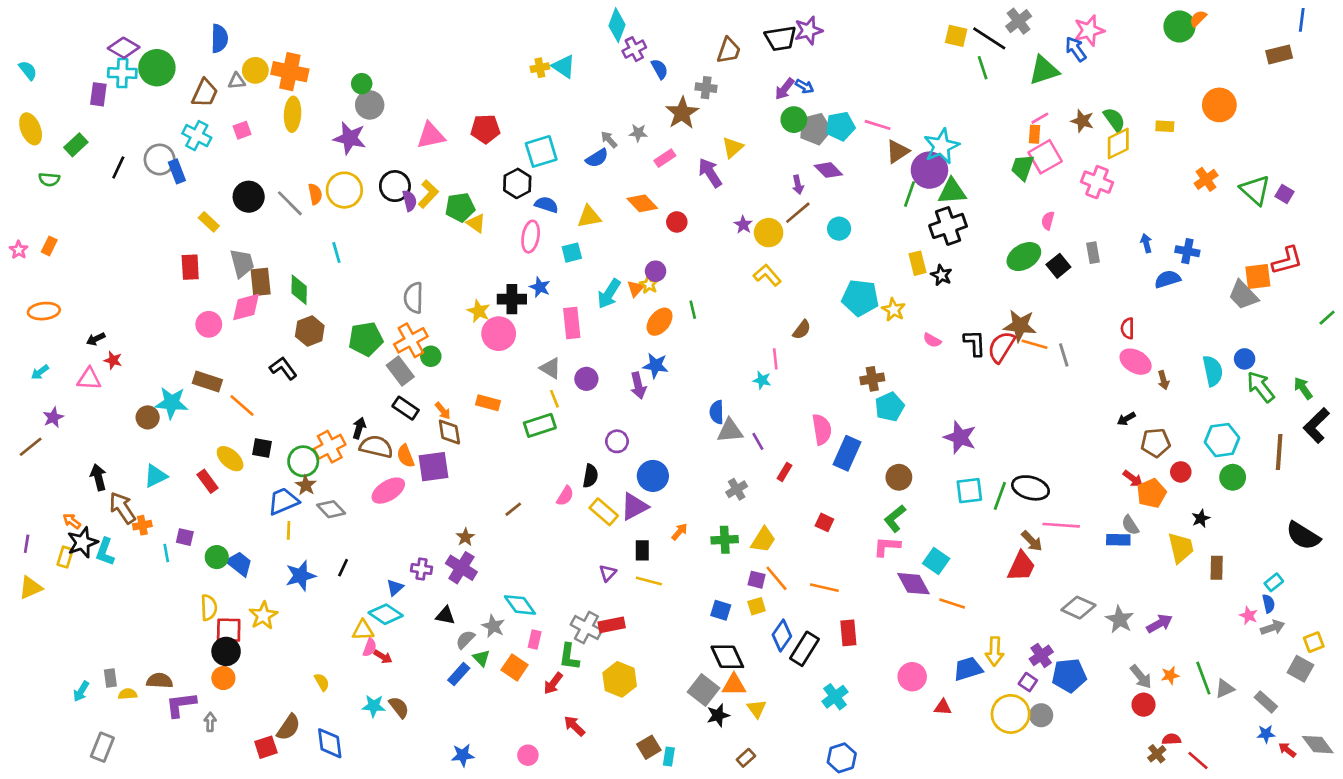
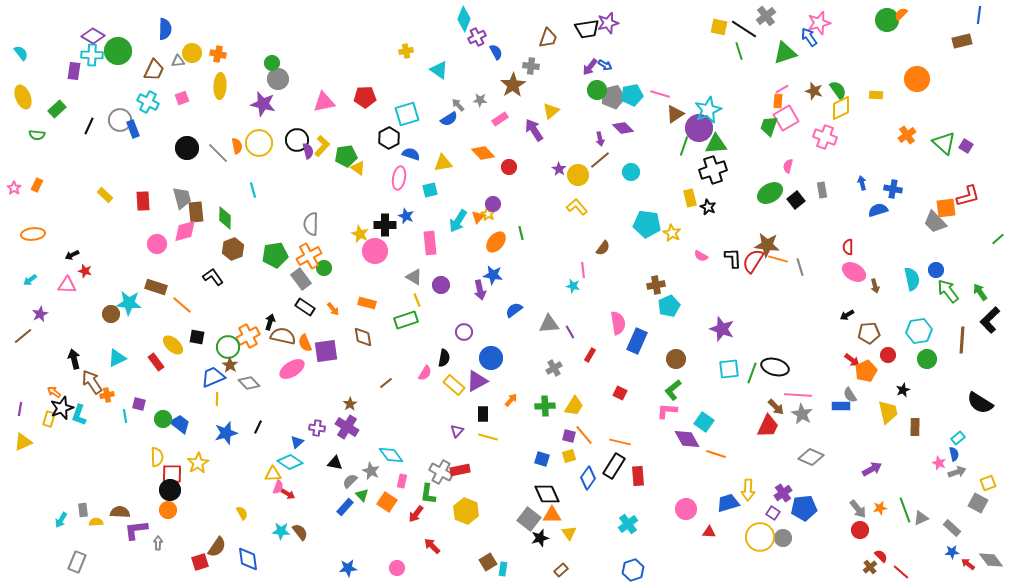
cyan triangle: (564, 66) -> (439, 70), moved
orange cross: (290, 72) -> (218, 54), size x0.6
yellow rectangle: (209, 222) -> (105, 195), moved
blue semicircle: (717, 412) -> (514, 310), moved, turned 54
brown diamond: (449, 432) -> (363, 337), moved
gray star: (1120, 620) -> (802, 414), moved
black rectangle: (804, 649) -> (614, 466), moved
red semicircle: (1171, 739) -> (881, 556), turned 48

